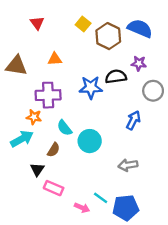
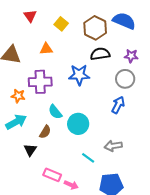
yellow square: (83, 24) -> (61, 24), moved
purple star: (139, 63) -> (131, 56), moved
black semicircle: (116, 77) -> (100, 54), moved
gray circle: (153, 91) -> (125, 79), moved
orange star: (34, 117) -> (18, 96), moved
pink rectangle: (54, 188) -> (52, 175), moved
cyan line: (101, 198) -> (88, 158), moved

